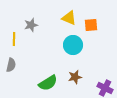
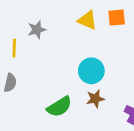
orange square: (91, 25) -> (117, 18), moved
cyan circle: (73, 45) -> (91, 71), moved

